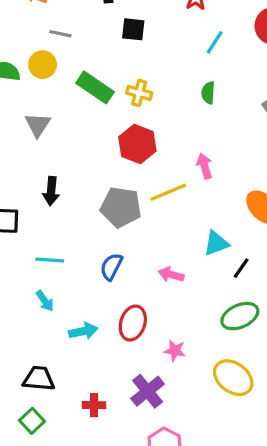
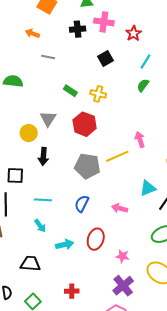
black square: (133, 29) -> (106, 59), moved, turned -35
yellow circle: (43, 65) -> (29, 133), moved
green rectangle: (95, 87) -> (70, 91), size x0.6
green semicircle: (208, 93) -> (143, 85), moved, turned 32
gray triangle: (38, 125) -> (48, 119), moved
red hexagon: (137, 144) -> (85, 124), moved
black trapezoid: (39, 379) -> (30, 264), moved
purple cross: (148, 391) -> (123, 286), moved

